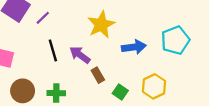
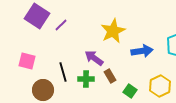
black line: (53, 50) -> (63, 72), moved
green cross: (56, 93) -> (86, 79), moved

